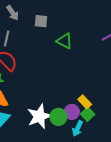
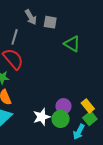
gray arrow: (13, 13) -> (31, 17), moved
purple circle: (72, 112) -> (63, 106), moved
white star: (39, 116) -> (42, 117), size x0.7

